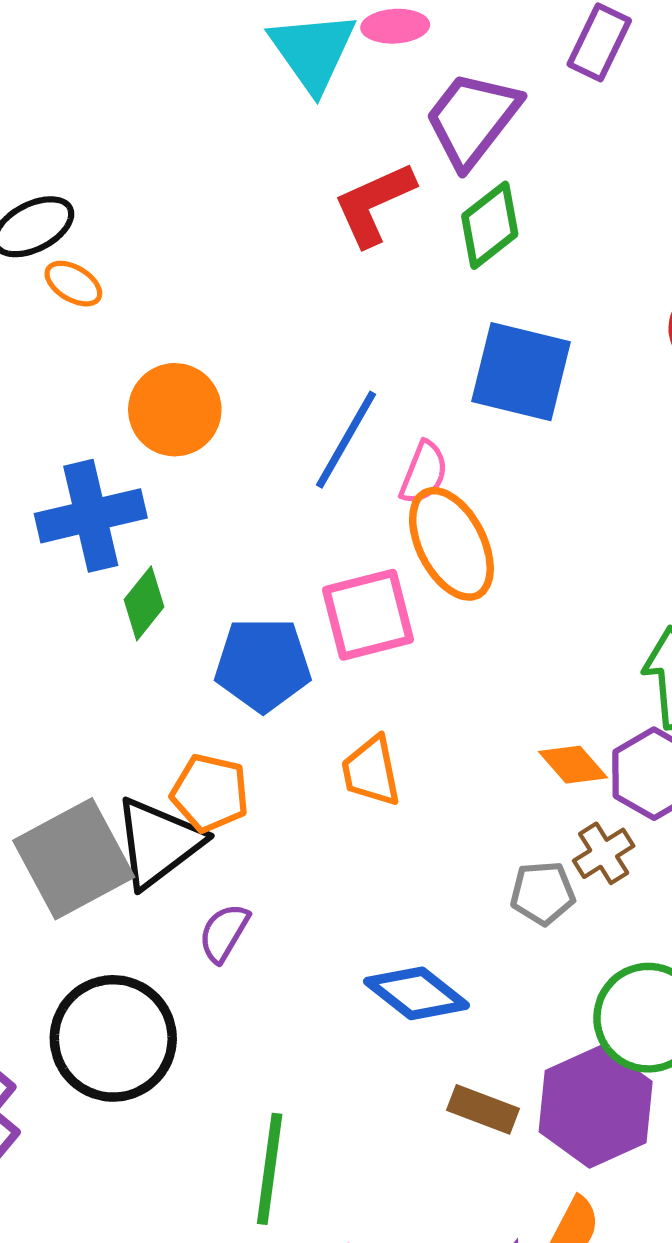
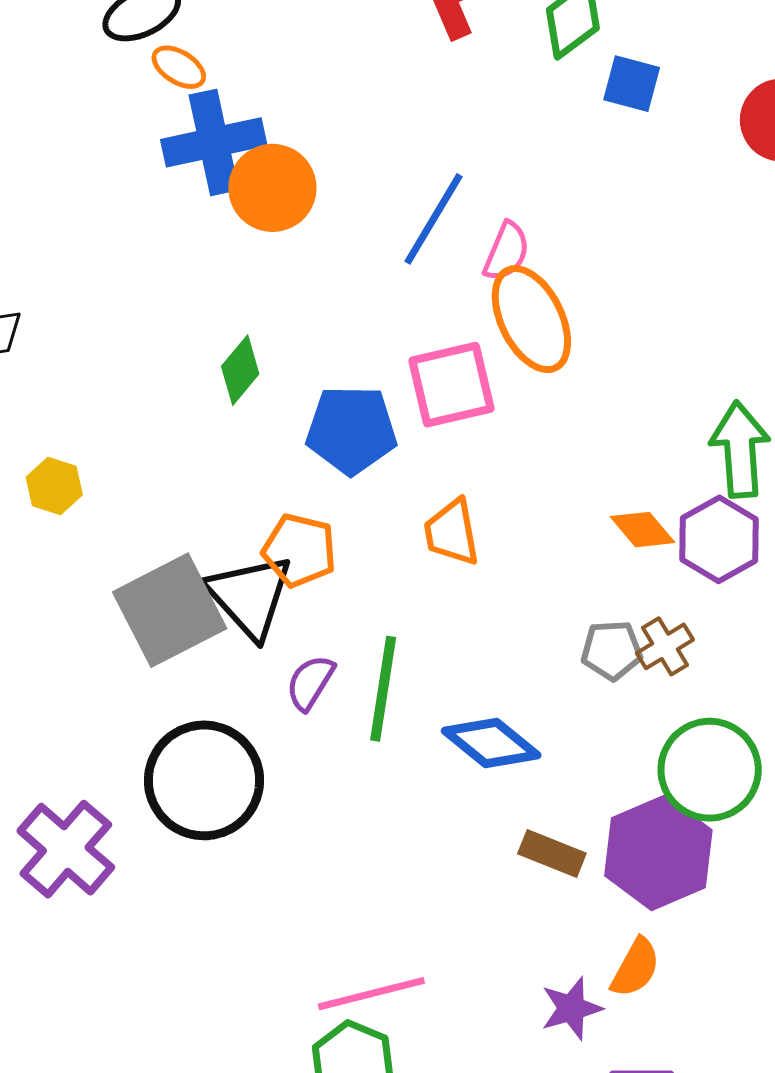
blue square: (521, 372) -> (632, 84), moved, size x0.6
blue cross: (91, 516) -> (214, 142), moved
black triangle: (158, 843) -> (250, 596), turned -36
brown cross: (604, 853) -> (665, 646), moved
green line: (270, 1169) -> (383, 689), moved

